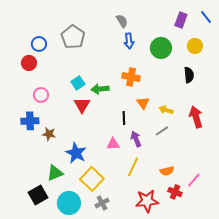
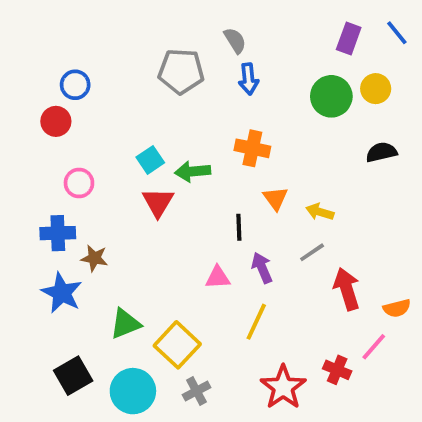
gray pentagon: (73, 37) -> (181, 71), moved, turned -30
green circle: (161, 48) -> (331, 96), moved
black semicircle: (189, 75) -> (381, 152), moved, turned -98
red arrow: (196, 117) -> (347, 289), moved
blue star: (76, 153) -> (62, 293), moved
orange semicircle: (167, 171) -> (397, 308), moved
green triangle: (55, 173) -> (125, 324), moved
red star: (147, 201) -> (283, 387), turned -30

